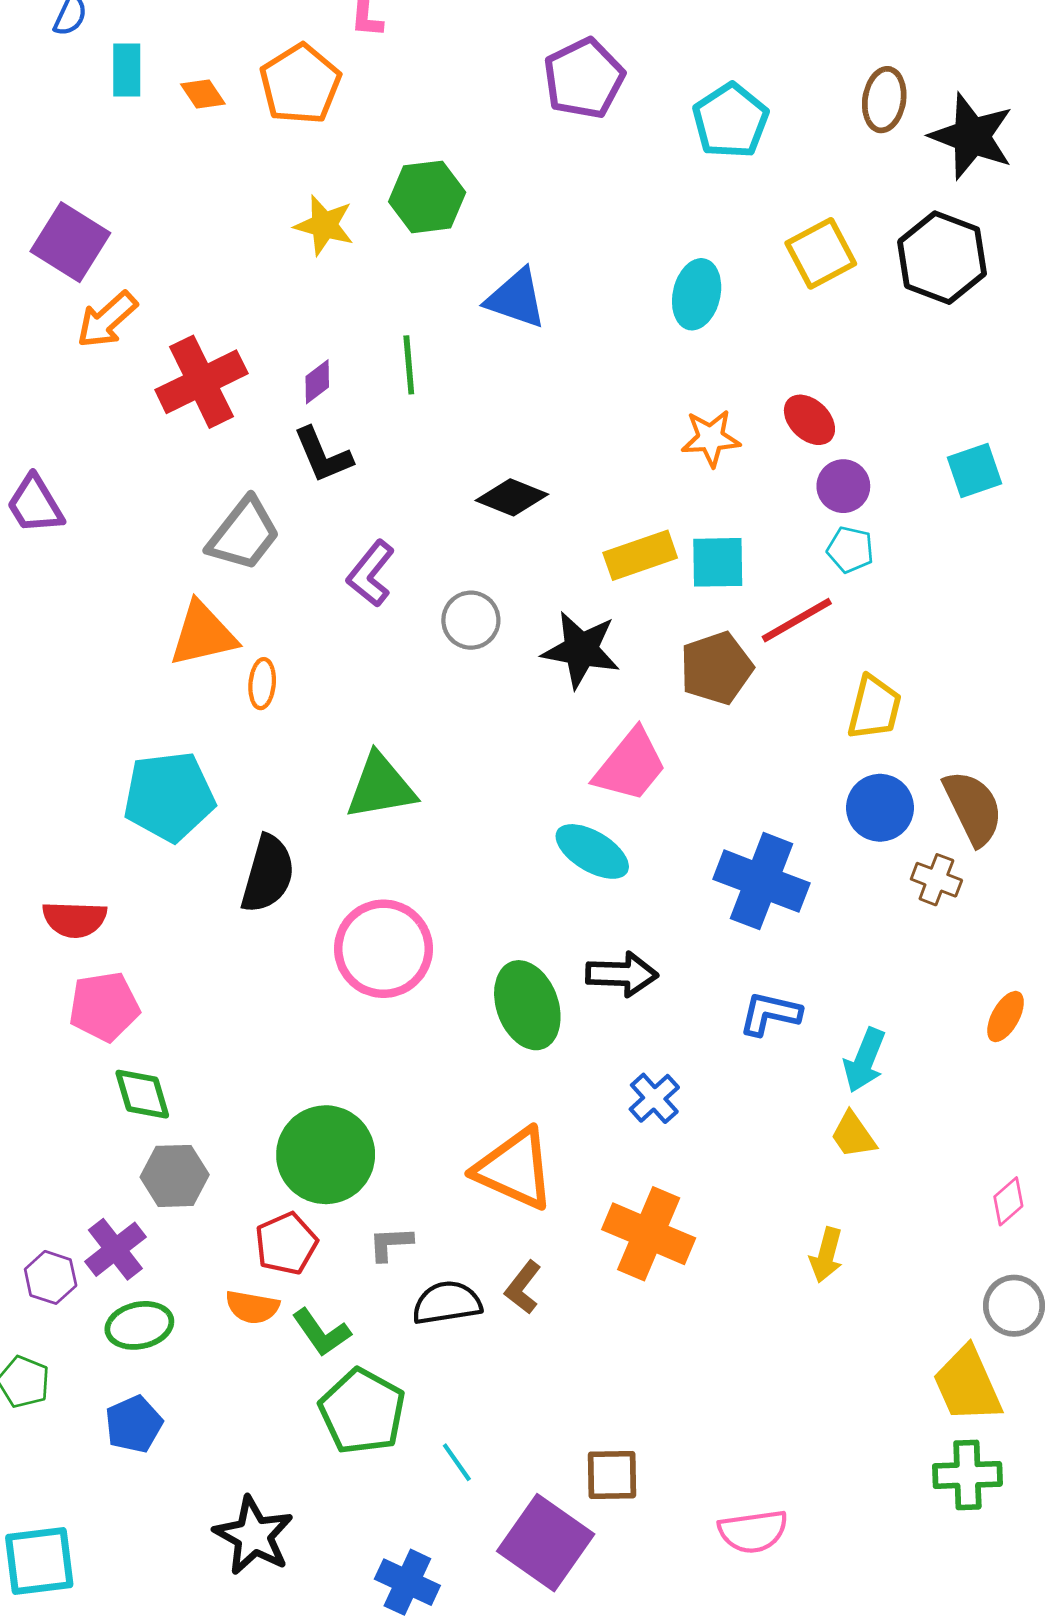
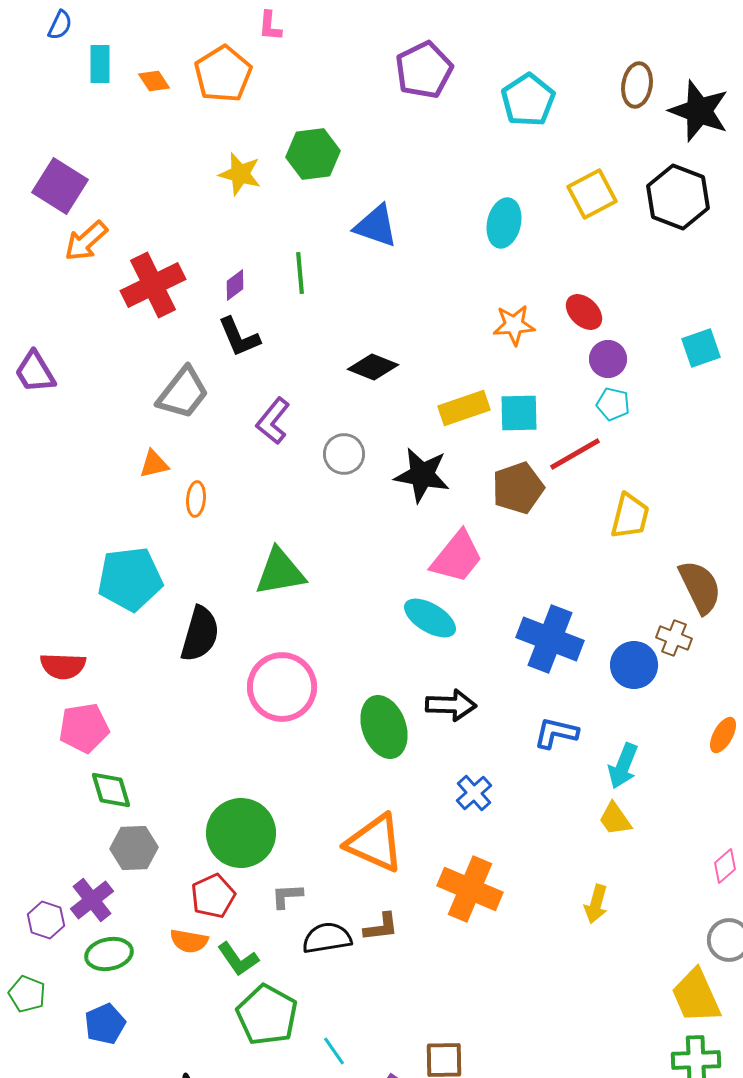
orange triangle: (203, 634) -> (154, 464), size x0.6
blue circle: (880, 808) -> (634, 665), moved
brown L-shape: (523, 1287) -> (381, 927), turned -135

